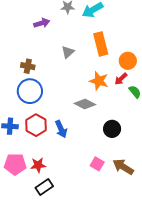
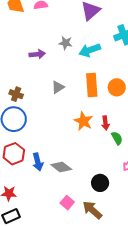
orange circle: (128, 61) -> (117, 87), moved
red arrow: (121, 79) -> (105, 123), turned -64
gray diamond: (85, 104) -> (61, 167), moved
black circle: (112, 129) -> (100, 183), moved

